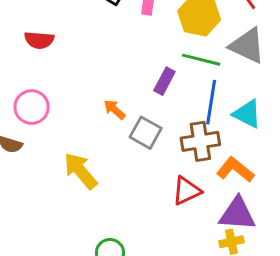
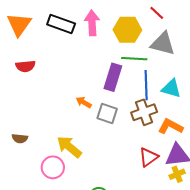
purple rectangle: (164, 81) -> (113, 77), size x1.5
pink circle: (32, 107) -> (53, 167), moved
red triangle: (186, 191) -> (149, 157), moved

